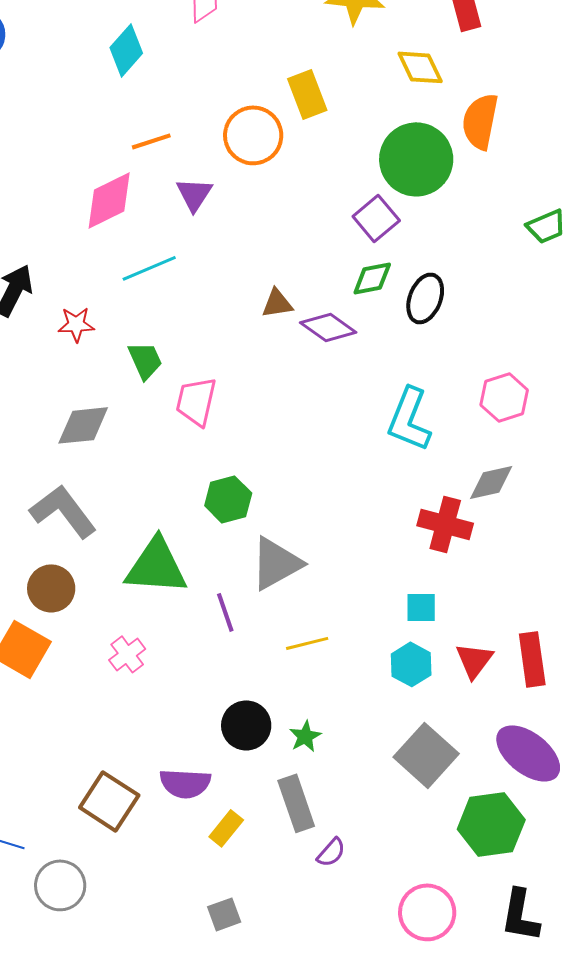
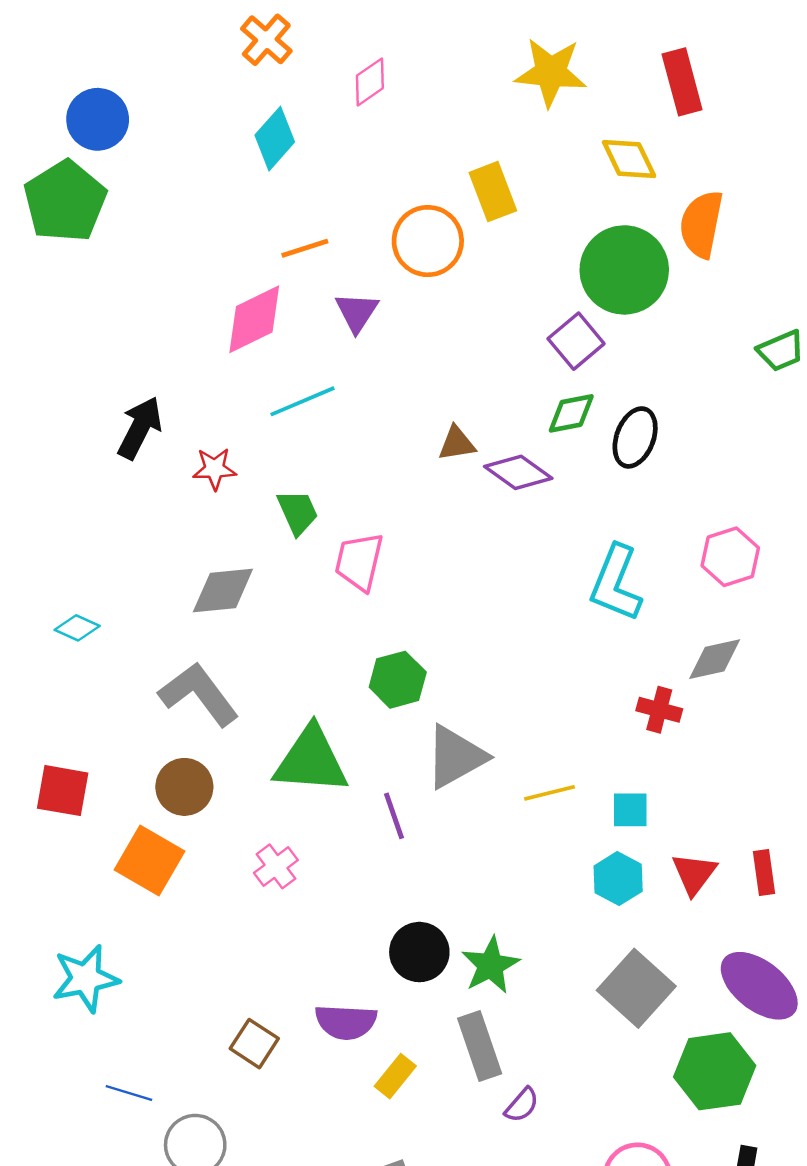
red cross: (445, 524) -> (659, 710), size x0.7
yellow line: (307, 643) -> (550, 793), moved
red rectangle: (532, 659) -> (764, 872), size x0.7
green star: (305, 736) -> (490, 965), size x1.5
brown square: (109, 801) -> (254, 1044), size x0.7

